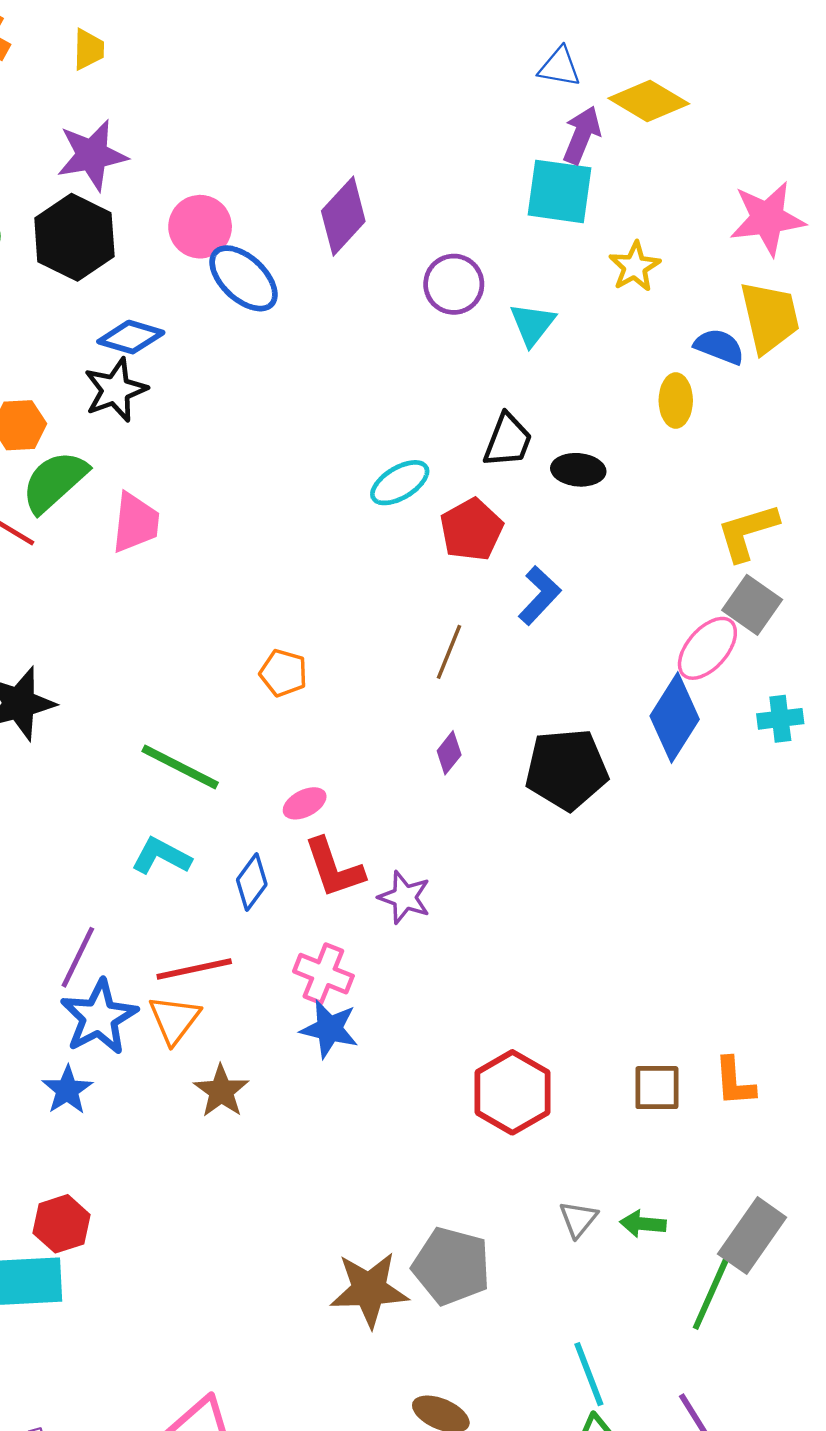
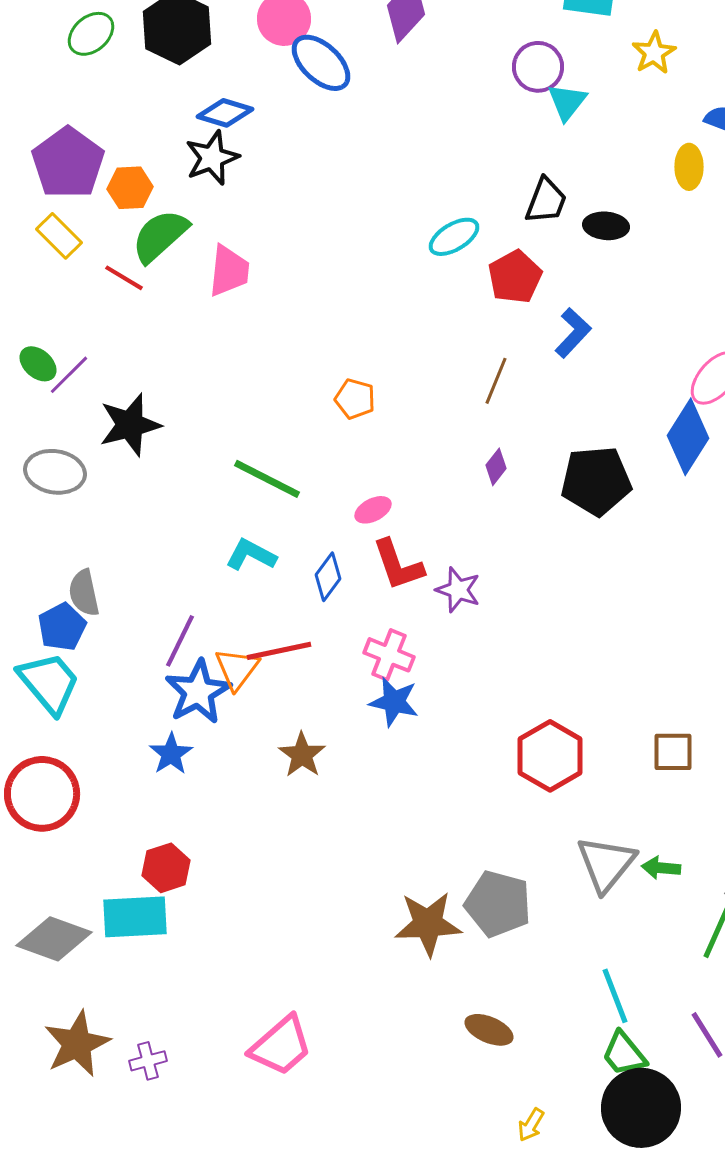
purple circle: (454, 284) -> (538, 67), moved
orange triangle: (174, 1019) -> (237, 669), moved
gray triangle: (578, 1219) -> (606, 864), size x1.8

